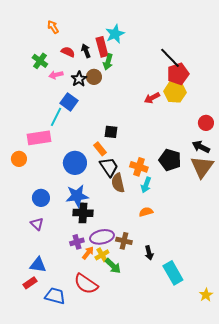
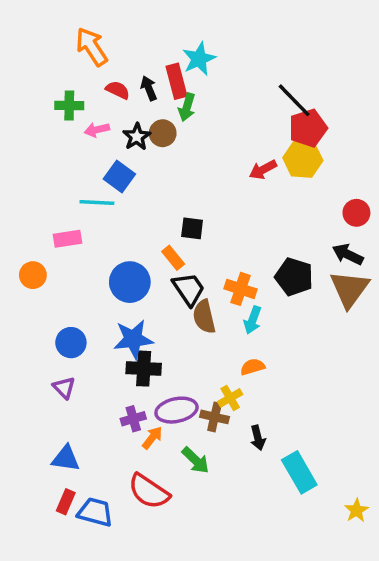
orange arrow: (53, 27) -> (92, 47), size x1.6
green cross: (40, 61) -> (69, 106), turned -35
cyan line: (56, 117) -> (97, 202), turned 66
pink rectangle: (39, 138) -> (67, 239), size x0.7
yellow cross: (102, 255) -> (230, 398), moved
red rectangle: (30, 283) -> (66, 502), moved, turned -32

